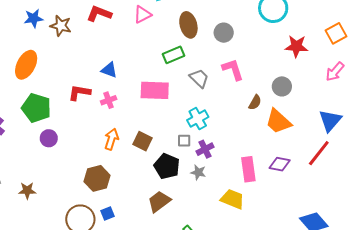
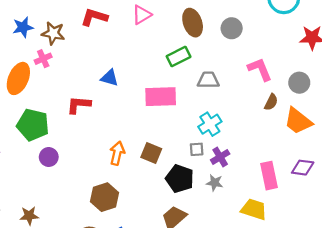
pink L-shape: (233, 70) -> (260, 69), moved
gray trapezoid: (199, 78) -> (208, 80), turned -40
pink cross: (109, 100) -> (43, 59), moved

